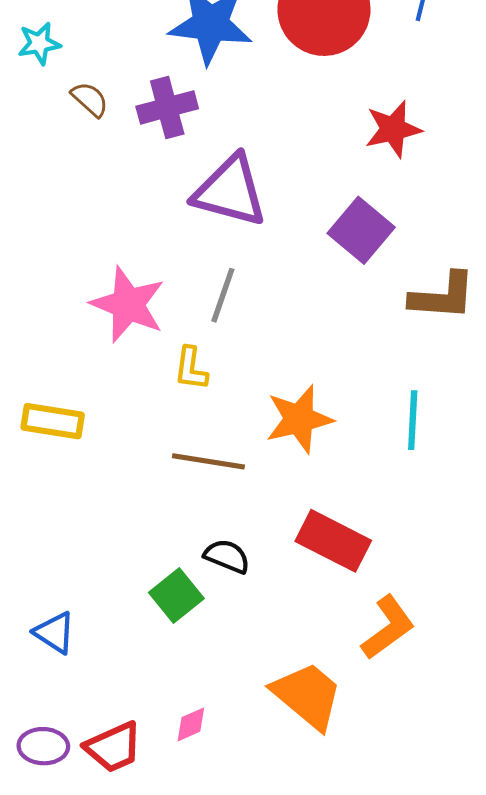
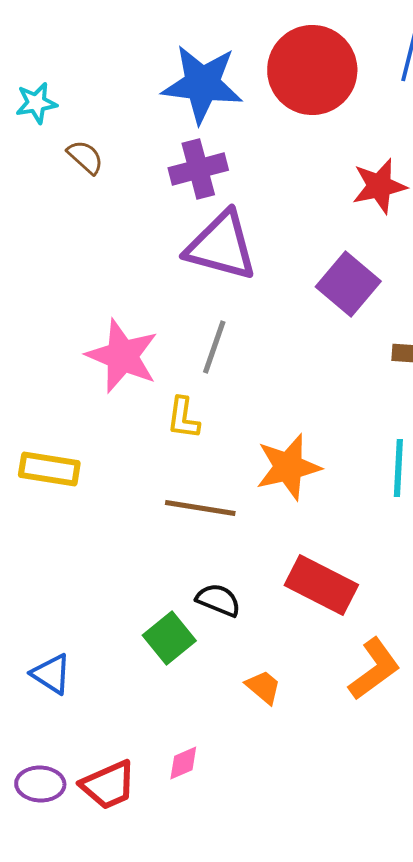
purple cross: (167, 107) -> (198, 169), moved
orange trapezoid: (307, 696) -> (263, 687), moved, size x0.5

